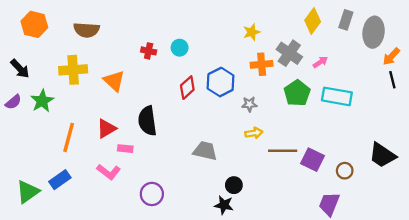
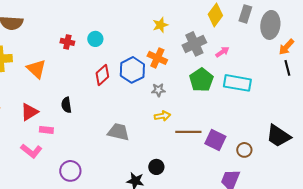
gray cross: (289, 53) -> (194, 44), turned 30
orange cross: (262, 64) -> (157, 58), moved, turned 30
black semicircle: (147, 121) -> (66, 105), size x0.6
black circle: (234, 185) -> (156, 167), moved

